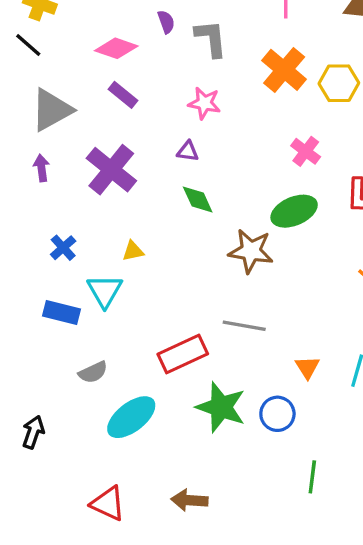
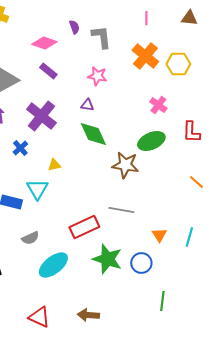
green diamond: (198, 200) -> (93, 134), size x1.4
blue cross: (63, 248) -> (20, 148), moved

